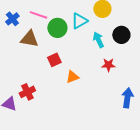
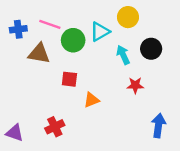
blue cross: (12, 19) -> (18, 29), turned 32
red square: (54, 60) -> (69, 79), turned 32
red cross: (27, 92) -> (55, 127), moved

